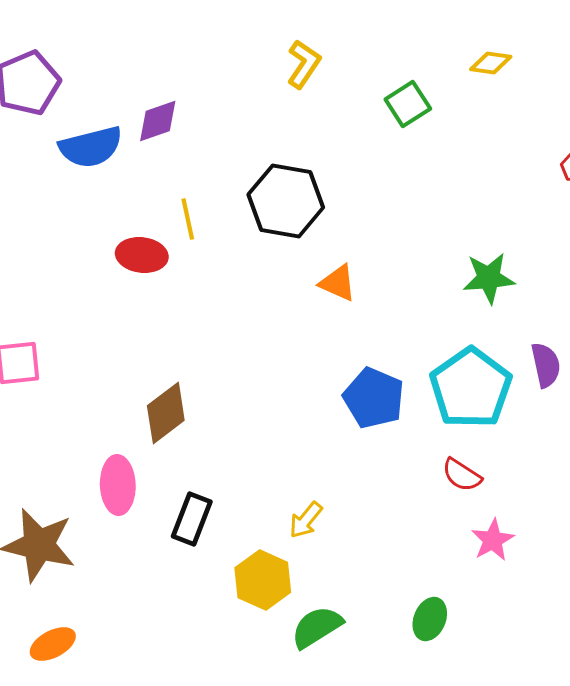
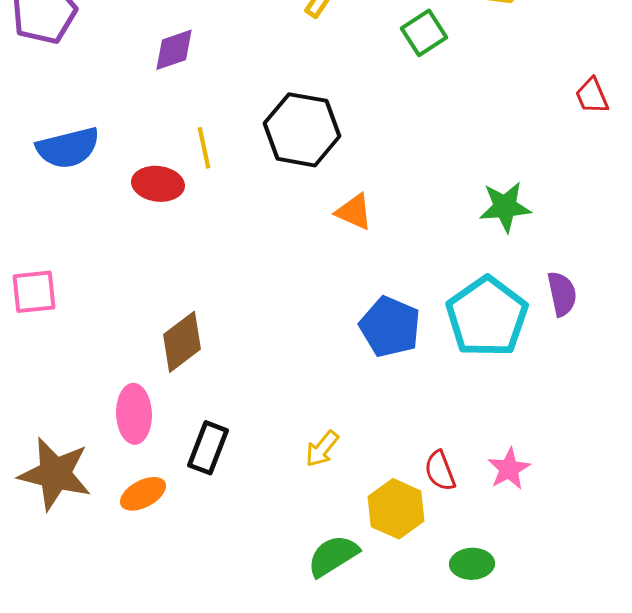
blue semicircle: (91, 147) -> (68, 148), moved
red semicircle: (462, 475) -> (440, 471), moved, turned 36
yellow hexagon: (263, 580) -> (396, 509), moved
green ellipse: (430, 619) -> (472, 564), moved, turned 66
orange ellipse: (53, 644) -> (143, 494), moved

